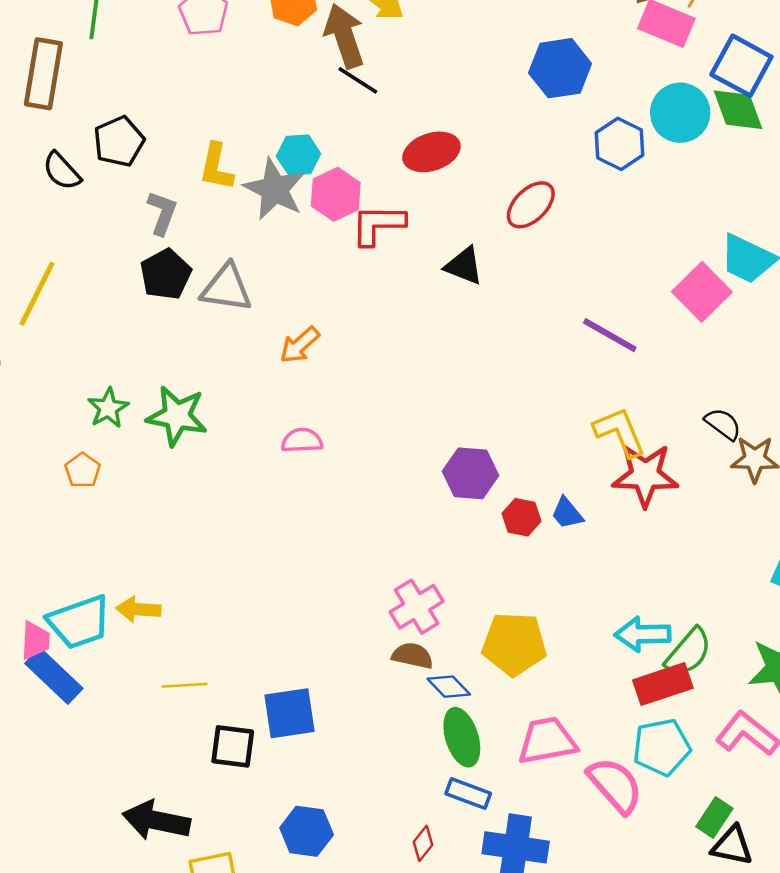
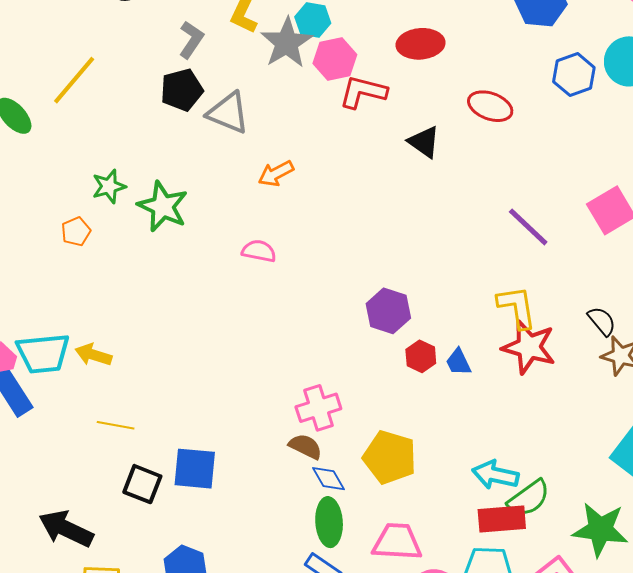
red ellipse: (531, 205) -> (490, 106), turned 51

